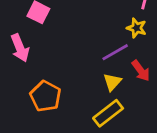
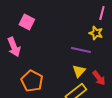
purple line: (115, 52) -> (81, 50), turned 42
red arrow: (141, 71) -> (99, 78), moved

